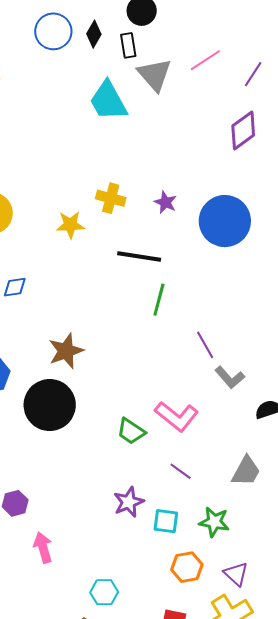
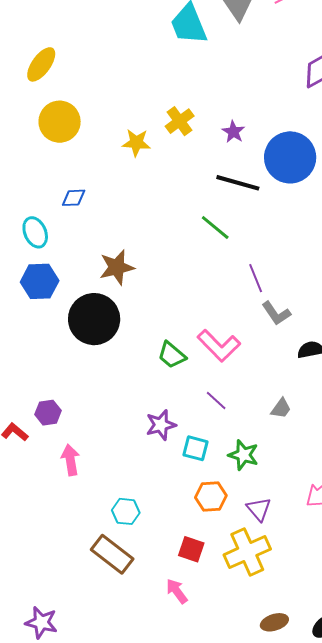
yellow cross: (111, 198) -> (180, 121), turned 32
black line: (139, 256) -> (238, 183), moved
green line: (159, 300) -> (215, 228), turned -72
gray trapezoid: (246, 471) -> (281, 408), size x0.7

